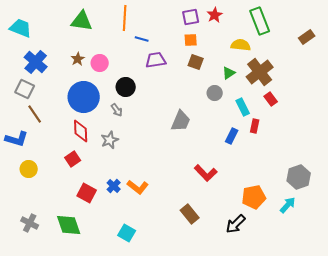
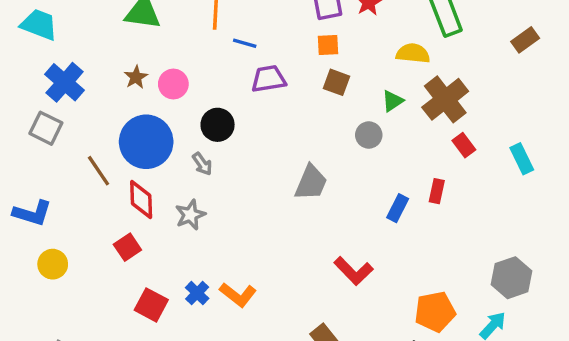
cyan rectangle: (243, 107) -> (522, 159), moved
brown line: (35, 114) -> (99, 171), moved

